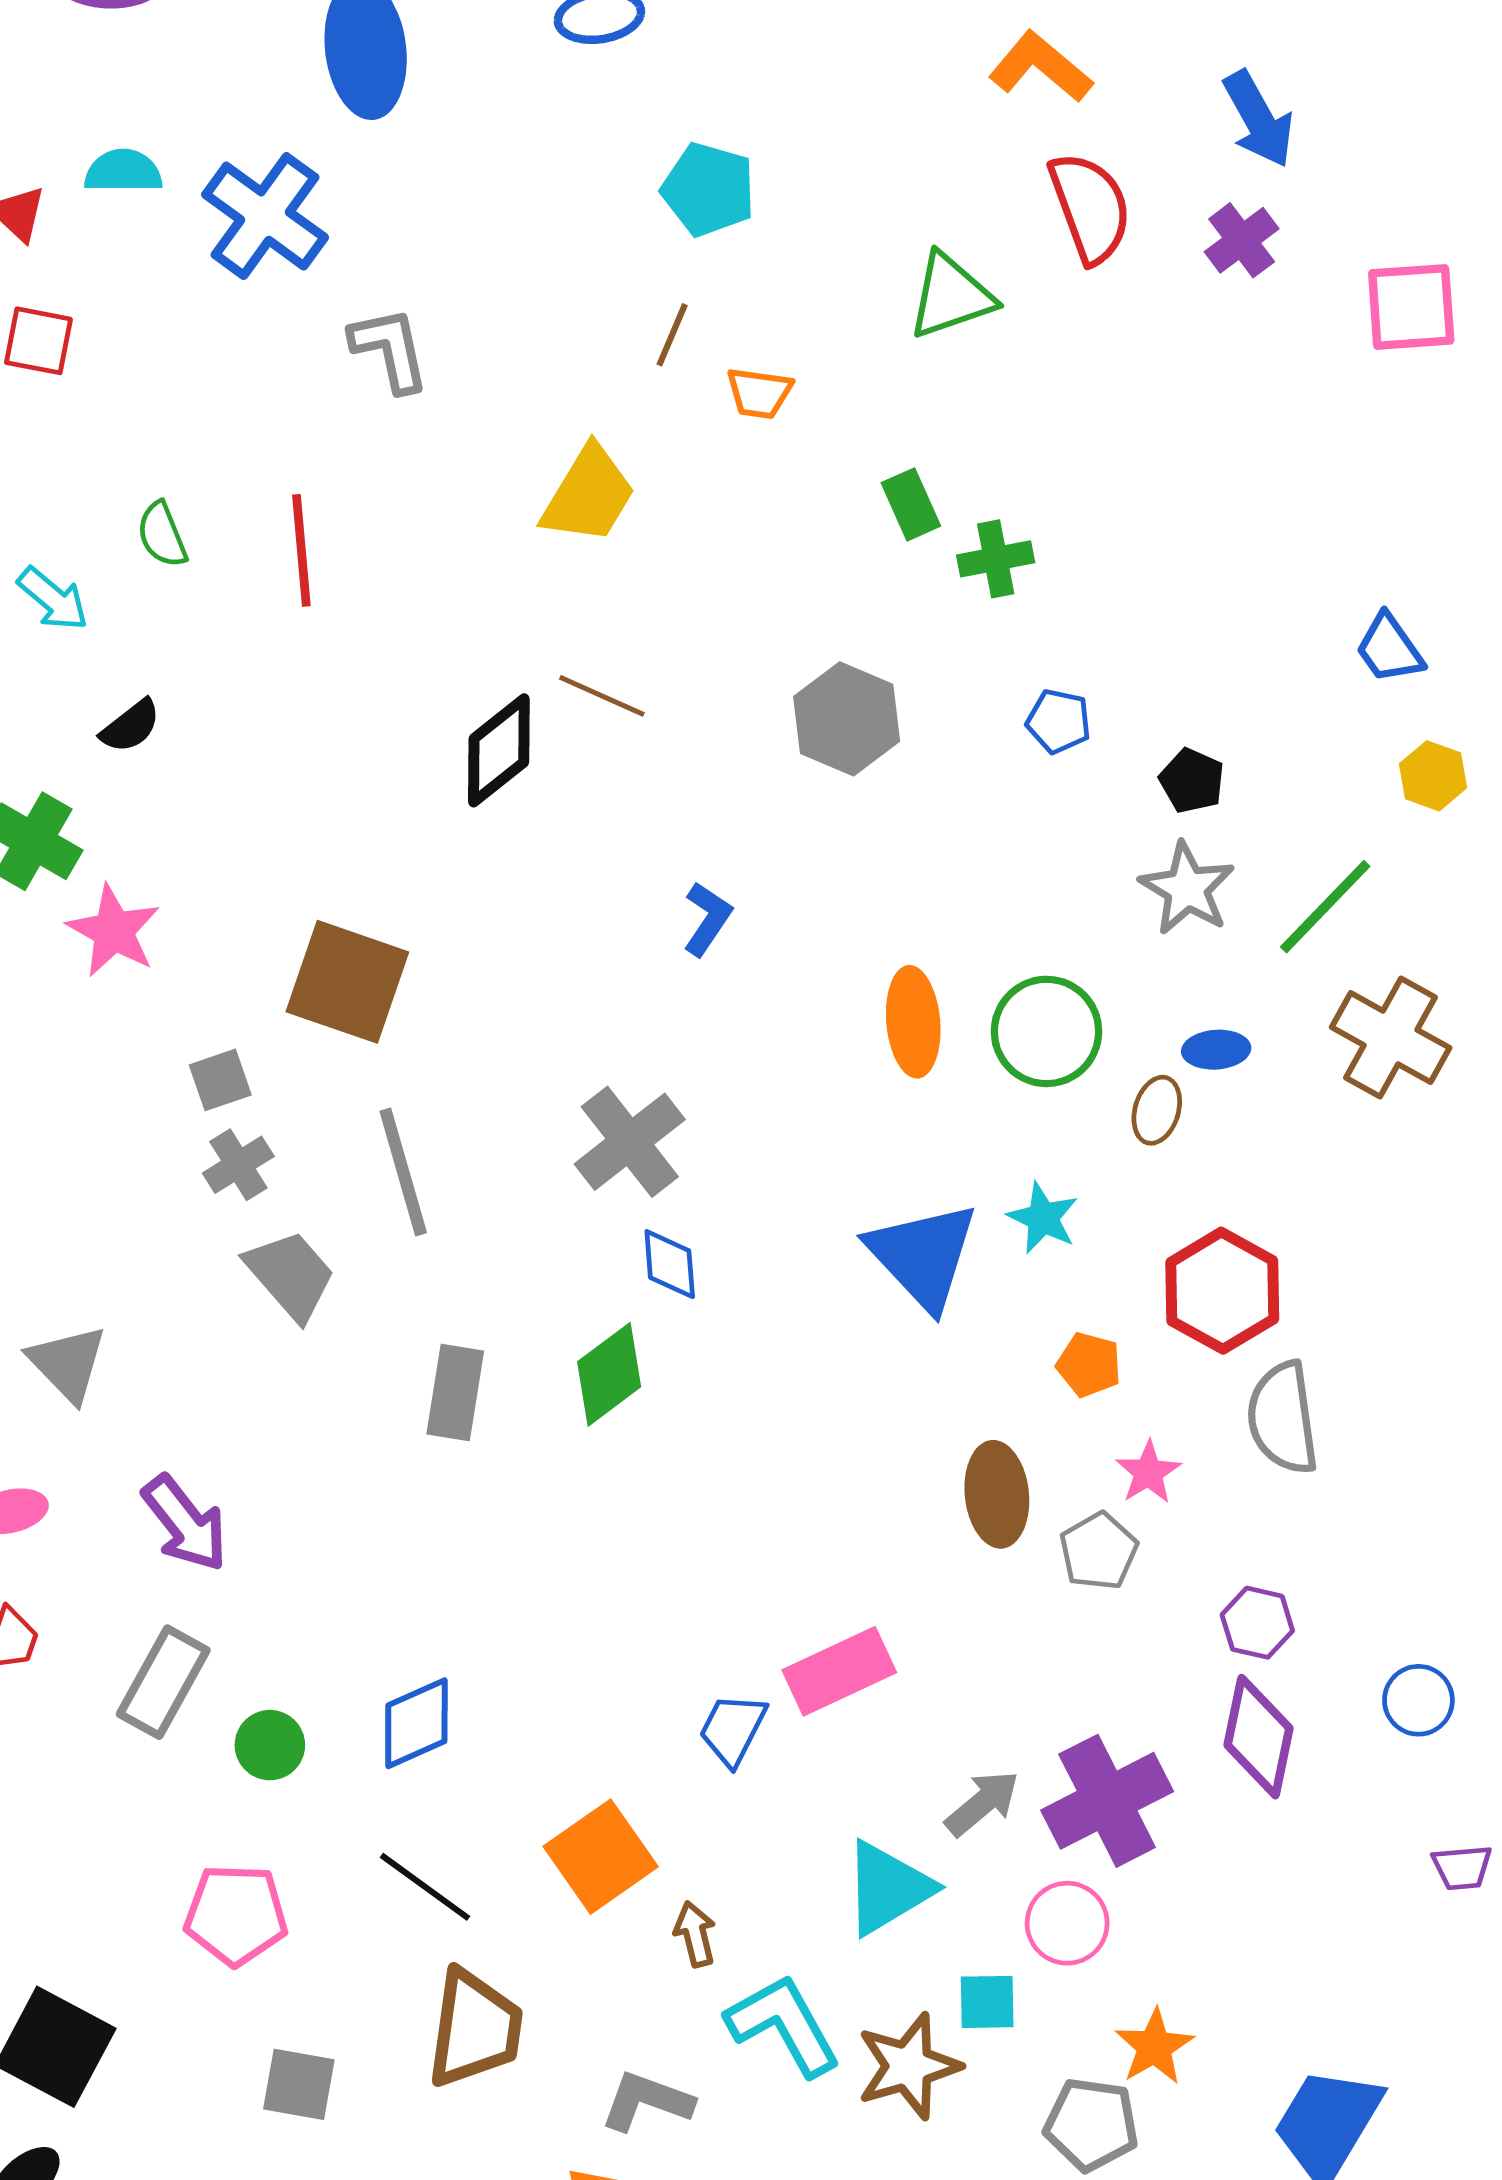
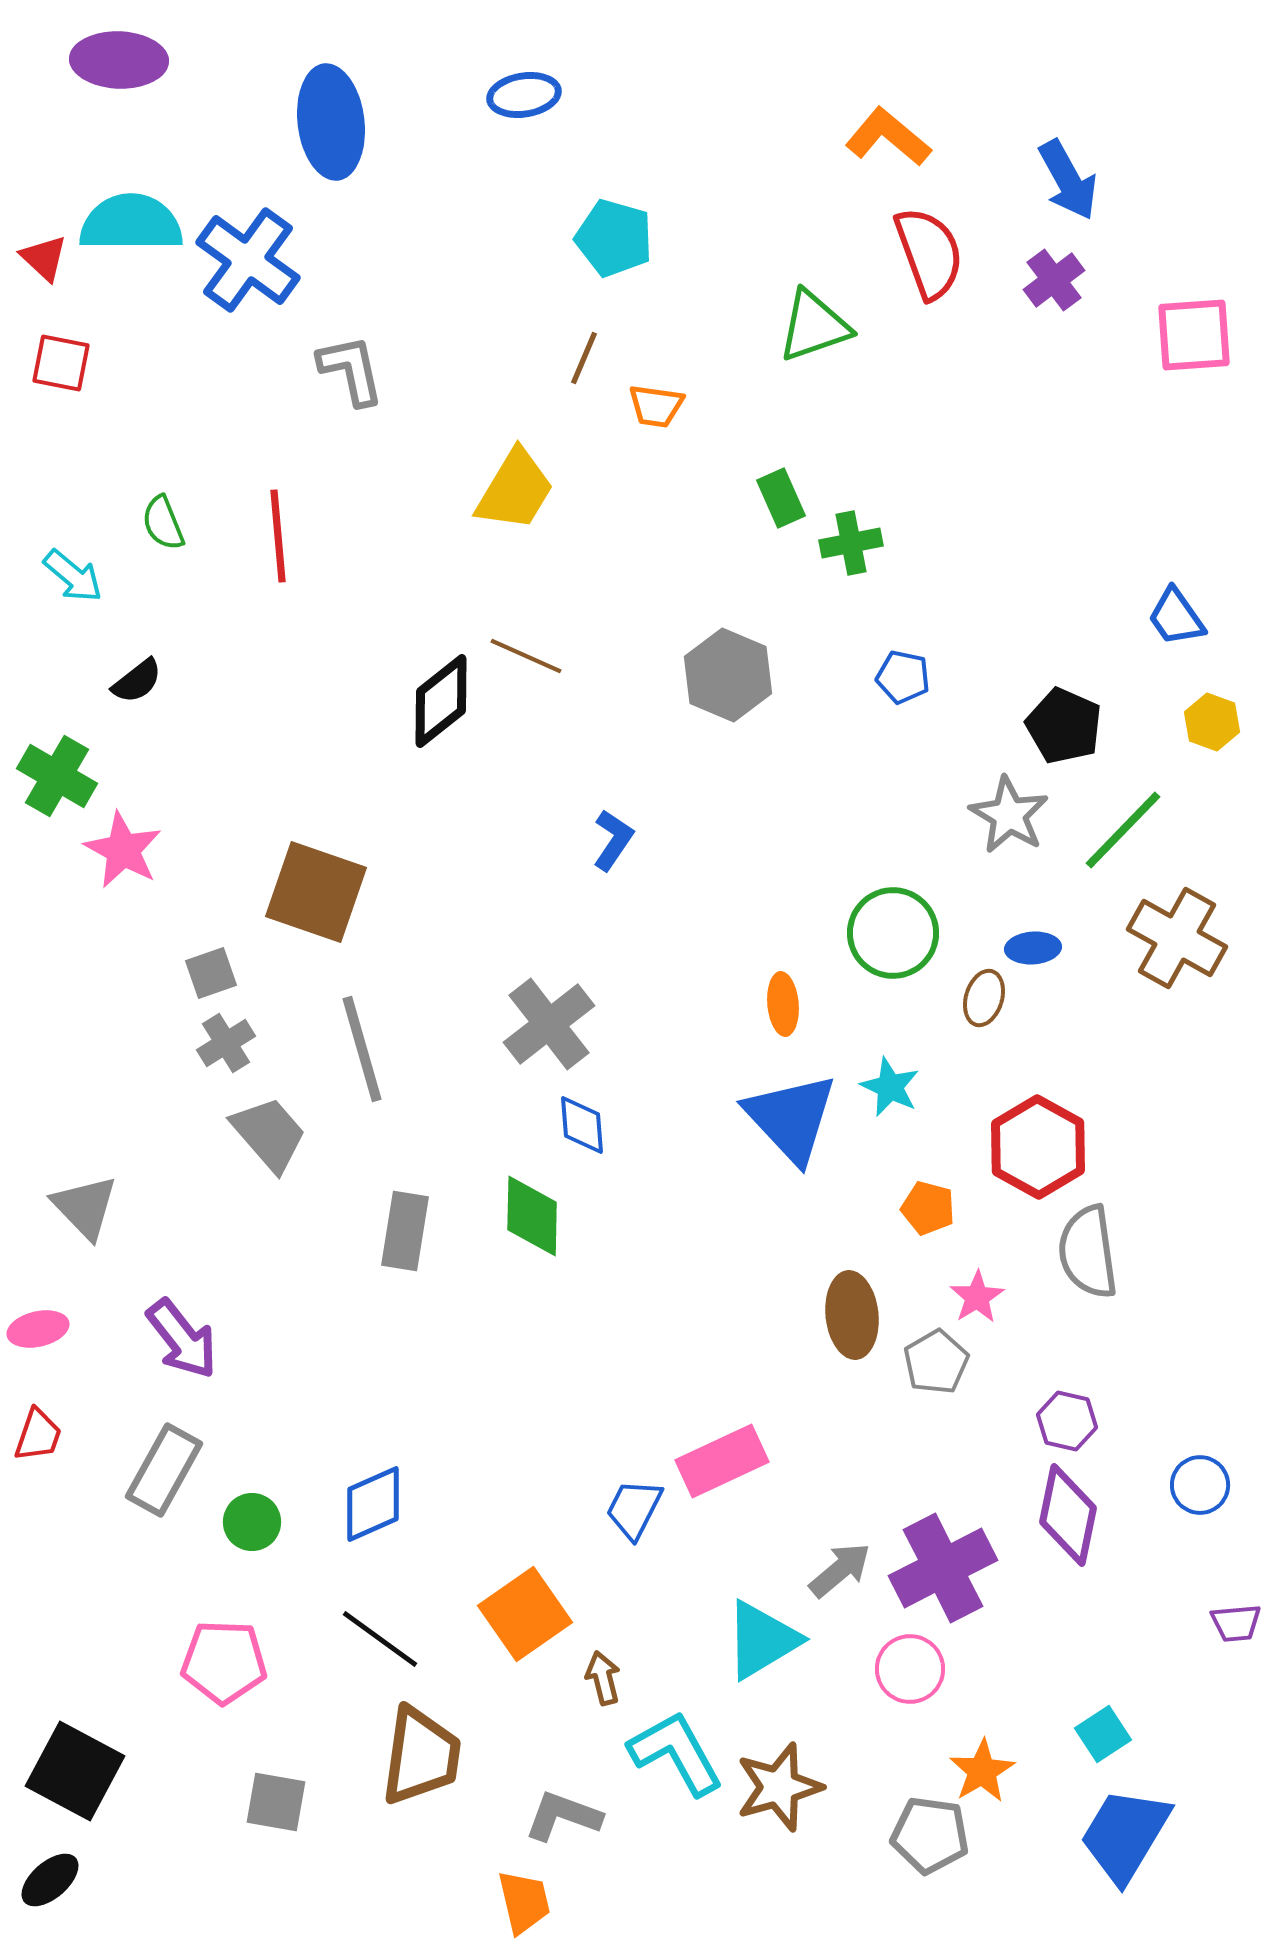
cyan semicircle: (123, 171) -> (131, 223), size x1.6
black pentagon: (1192, 781) -> (1064, 726), moved, size x1.4
orange ellipse: (913, 1022) -> (783, 1004), moved, size x0.7
green diamond: (609, 1374) -> (532, 1216), turned -52
cyan square: (987, 2002) -> (1103, 1734), moved, turned -32

